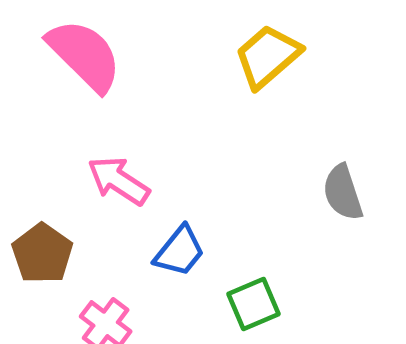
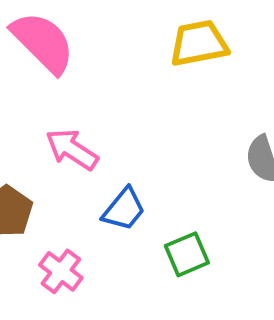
yellow trapezoid: (268, 56) -> (199, 43), turned 30

